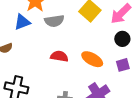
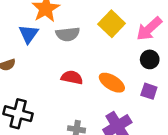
blue triangle: (22, 22) -> (28, 34), turned -36
purple square: (123, 65) -> (149, 91), turned 32

